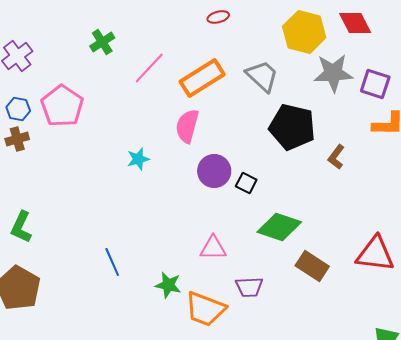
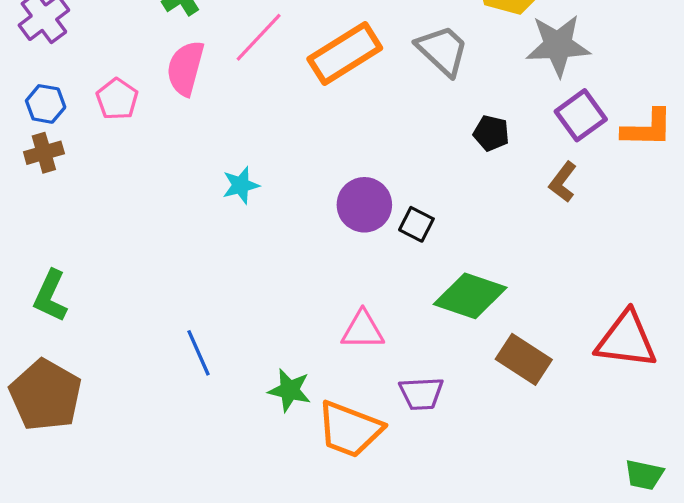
purple square: (375, 84) -> (581, 115), moved, turned 36
pink pentagon: (62, 106) -> (117, 99), size x0.6
pink semicircle: (187, 126) -> (185, 68), moved
black pentagon: (292, 127) -> (491, 133), size x0.5

